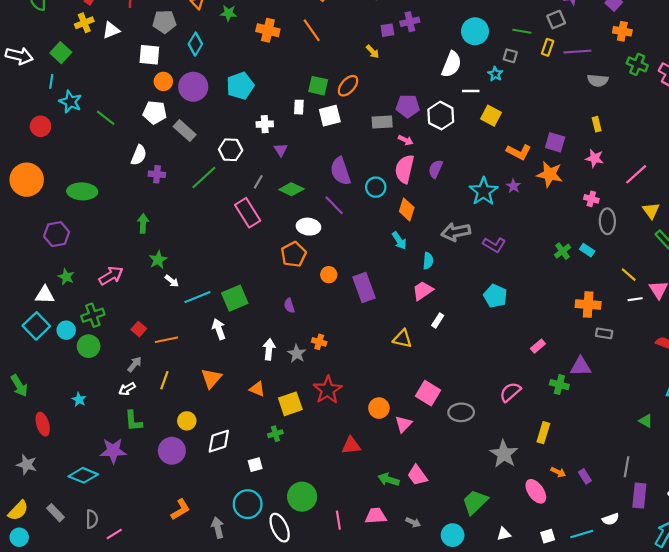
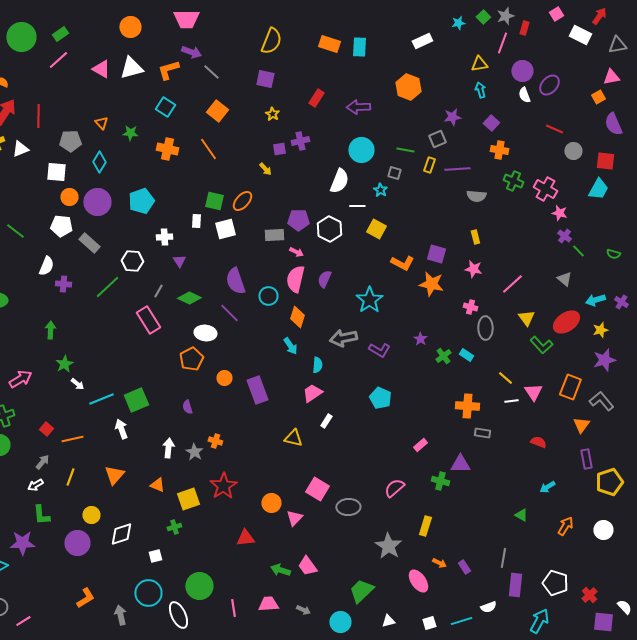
purple star: (513, 186) -> (420, 339), moved

